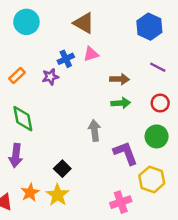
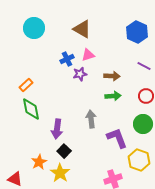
orange rectangle: (17, 76) -> (26, 85), moved
purple star: (50, 77) -> (80, 74), moved
purple arrow: (16, 156) -> (57, 129), moved
orange star: (30, 193) -> (39, 162), moved

